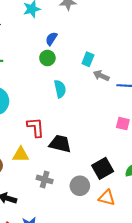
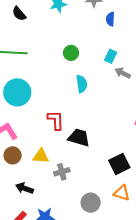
blue semicircle: (51, 39) -> (110, 19), moved, turned -32
yellow triangle: (21, 155) -> (41, 156), moved
gray cross: (45, 179) -> (62, 172), turned -35
gray circle: (80, 186) -> (91, 203), moved

